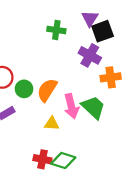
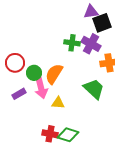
purple triangle: (90, 18) -> (91, 12), turned 49
green cross: (56, 30) -> (72, 43), moved
pink arrow: (71, 106) -> (41, 88), moved

